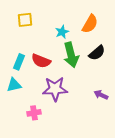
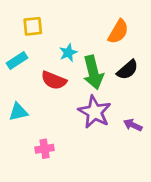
cyan star: (62, 32) -> (68, 53), moved
cyan rectangle: (19, 62) -> (17, 61), moved, turned 35
purple star: (55, 89) -> (95, 112), moved, turned 30

